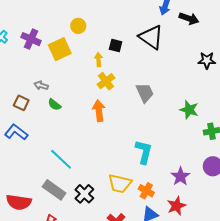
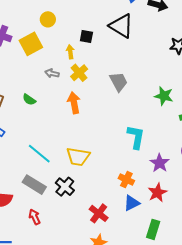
gray arrow: (41, 85) -> (52, 73), moved
cyan L-shape: (144, 152) -> (136, 137), moved
yellow trapezoid: (120, 183) -> (78, 157), moved

